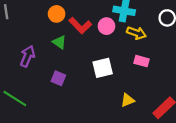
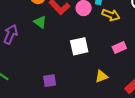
pink rectangle: (141, 61) -> (119, 48), moved, turned -40
purple square: (58, 78) -> (50, 81), moved, turned -32

